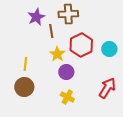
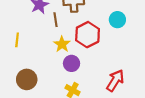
cyan circle: (109, 49) -> (117, 20), moved
yellow line: (25, 64) -> (17, 40), moved

